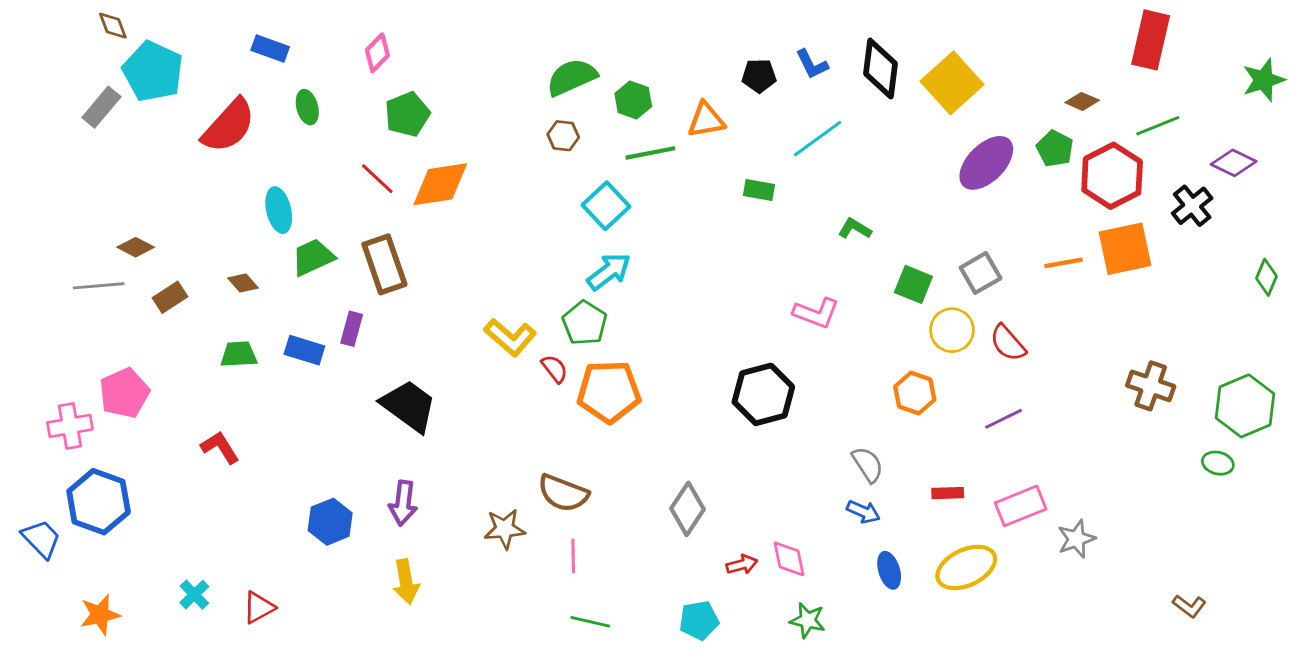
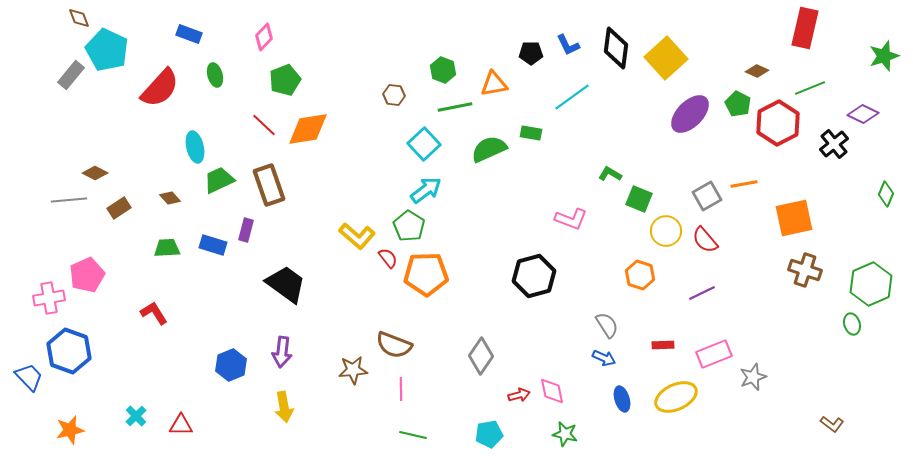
green semicircle: (572, 77) -> (489, 149), moved
green L-shape: (855, 229) -> (610, 174), moved
orange square: (1125, 249) -> (794, 218), moved
gray square: (981, 273) -> (707, 196), moved
green ellipse: (1218, 463) -> (852, 324), turned 60
red triangle: (259, 607) -> (181, 425), turned 30

